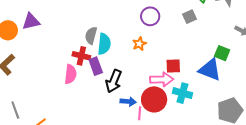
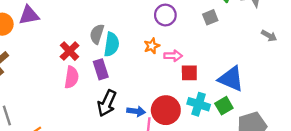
green square: (222, 53) -> (224, 106), moved, turned 35
red cross: (81, 56) -> (70, 51), moved, turned 30
pink arrow: (162, 79) -> (173, 56), moved, size x0.7
black arrow: (114, 81) -> (107, 103), moved

